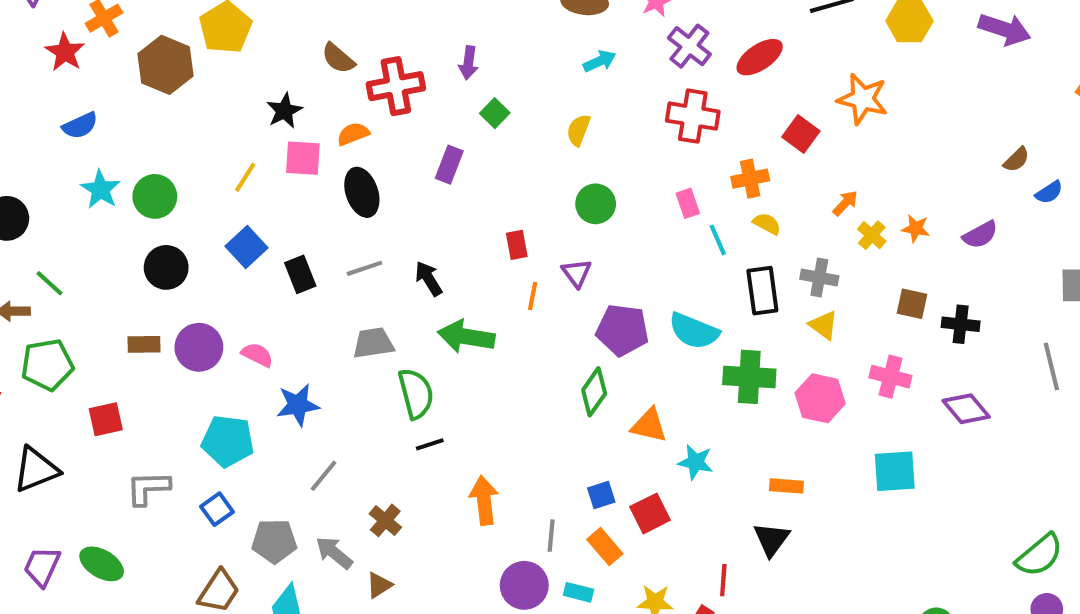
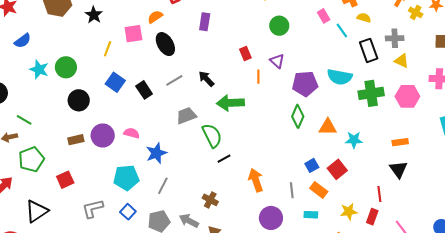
black star: (284, 111) -> (94, 15), moved
gray line: (324, 476) -> (163, 186), moved
purple circle: (524, 585) -> (271, 218), moved

